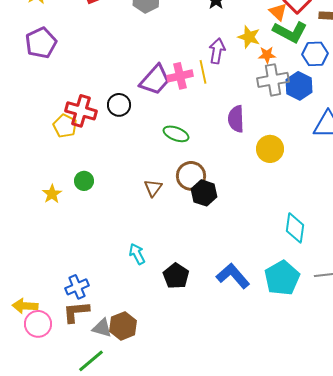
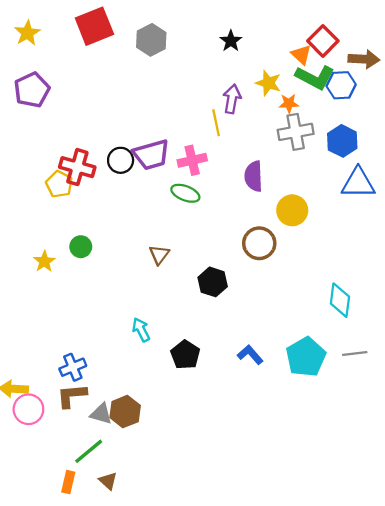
blue hexagon: (315, 54) -> (341, 85), moved
pink cross: (180, 76) -> (192, 160), moved
purple trapezoid: (155, 80) -> (151, 155), moved, turned 32
blue hexagon: (299, 86) -> (342, 141), moved
brown circle: (191, 176) -> (259, 243), moved
black hexagon: (204, 193) -> (213, 282), moved
cyan diamond: (295, 228) -> (340, 300), moved
blue L-shape: (233, 276) -> (250, 355), size x0.7

